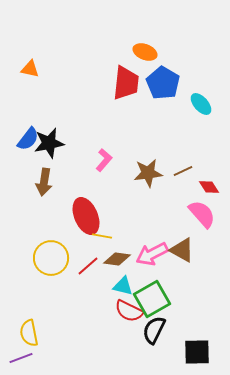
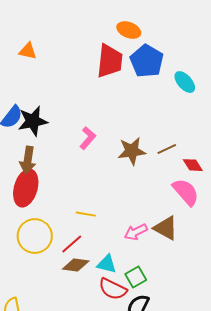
orange triangle: (30, 69) -> (28, 51), moved
red ellipse: (86, 216) -> (26, 188), moved, turned 39
pink arrow: (152, 254) -> (136, 232), size x0.7
brown diamond: (117, 259) -> (76, 265), moved
green square: (152, 299) -> (136, 277), size x0.6

